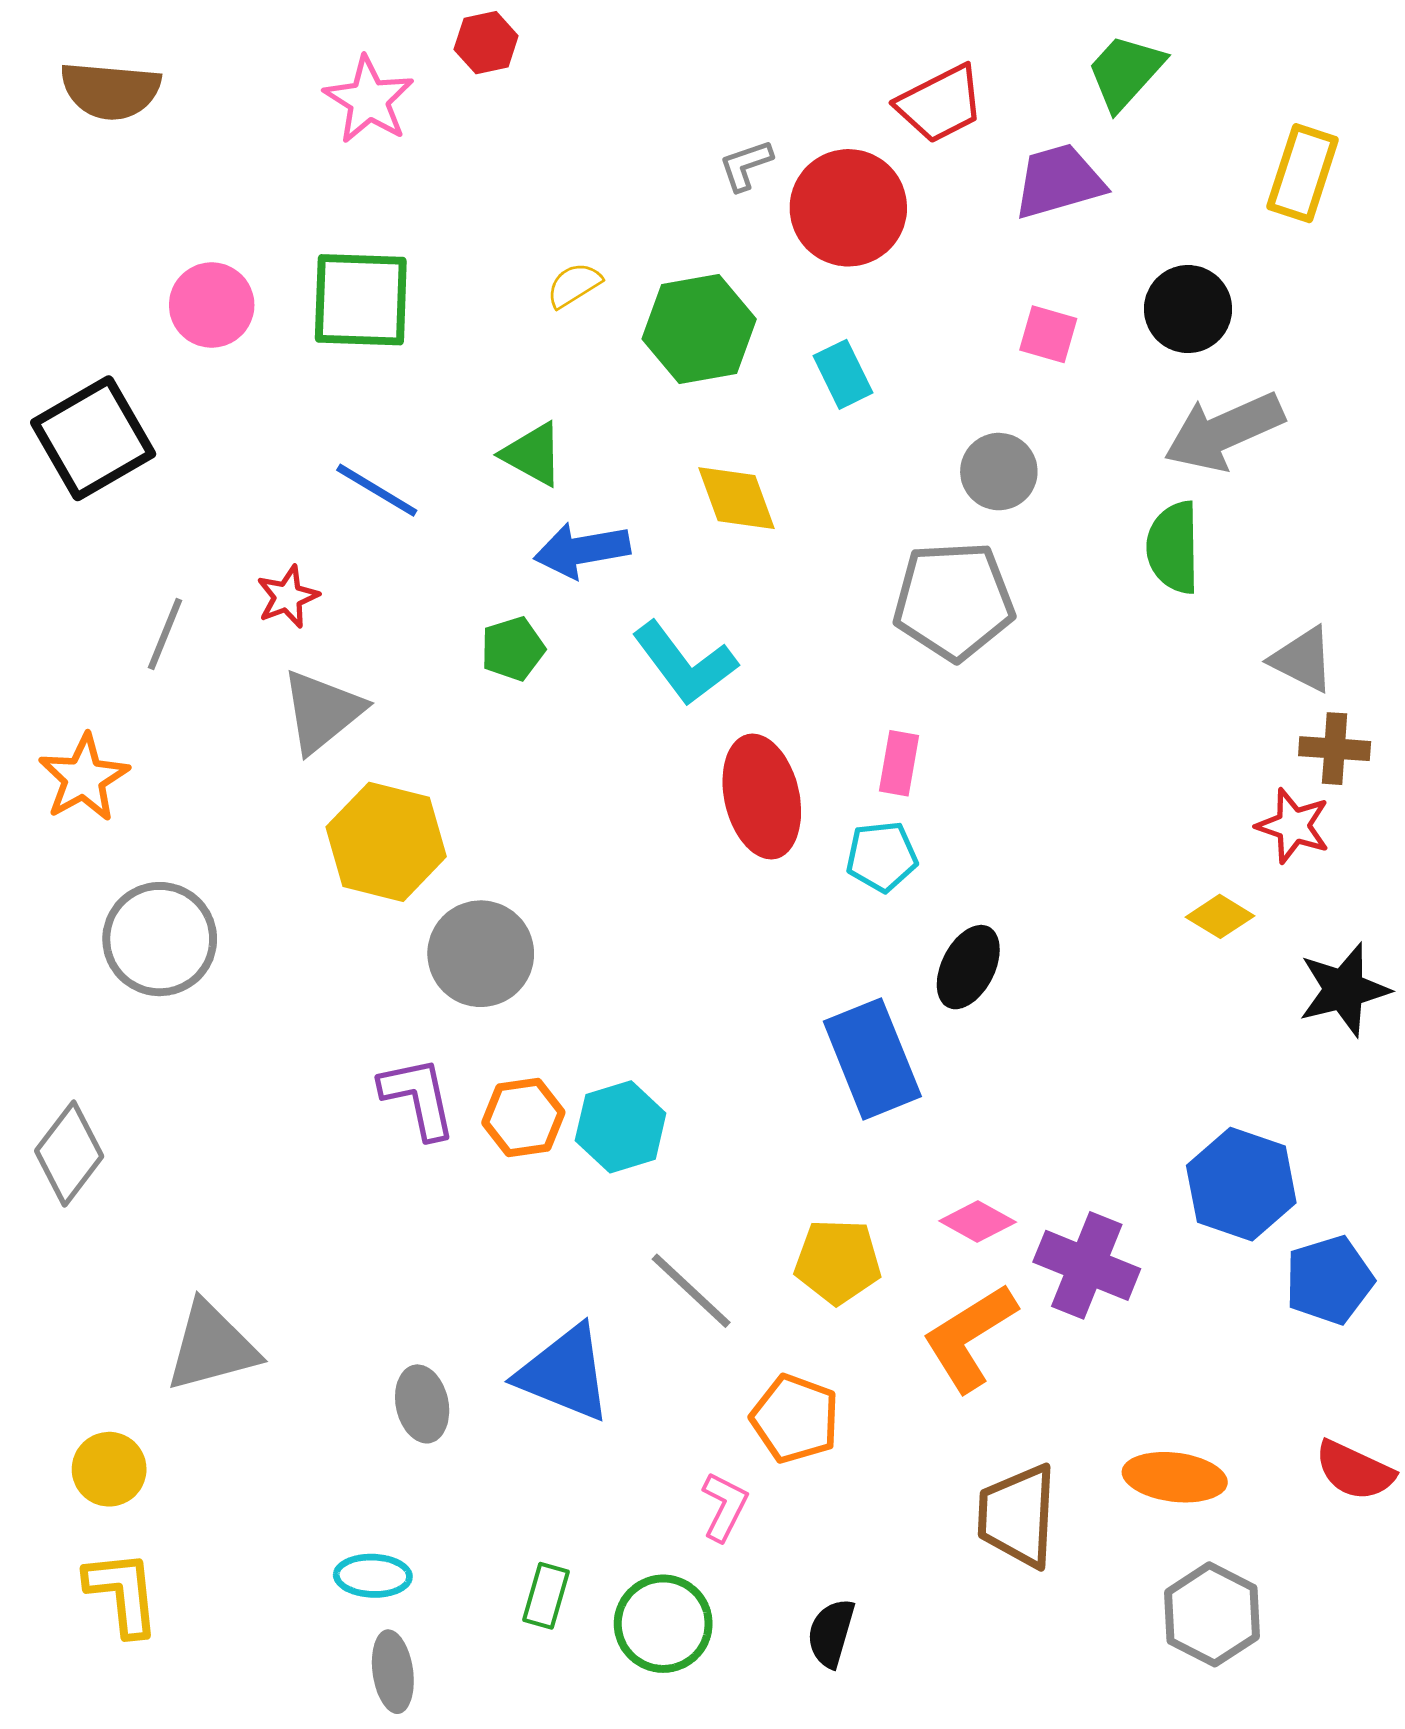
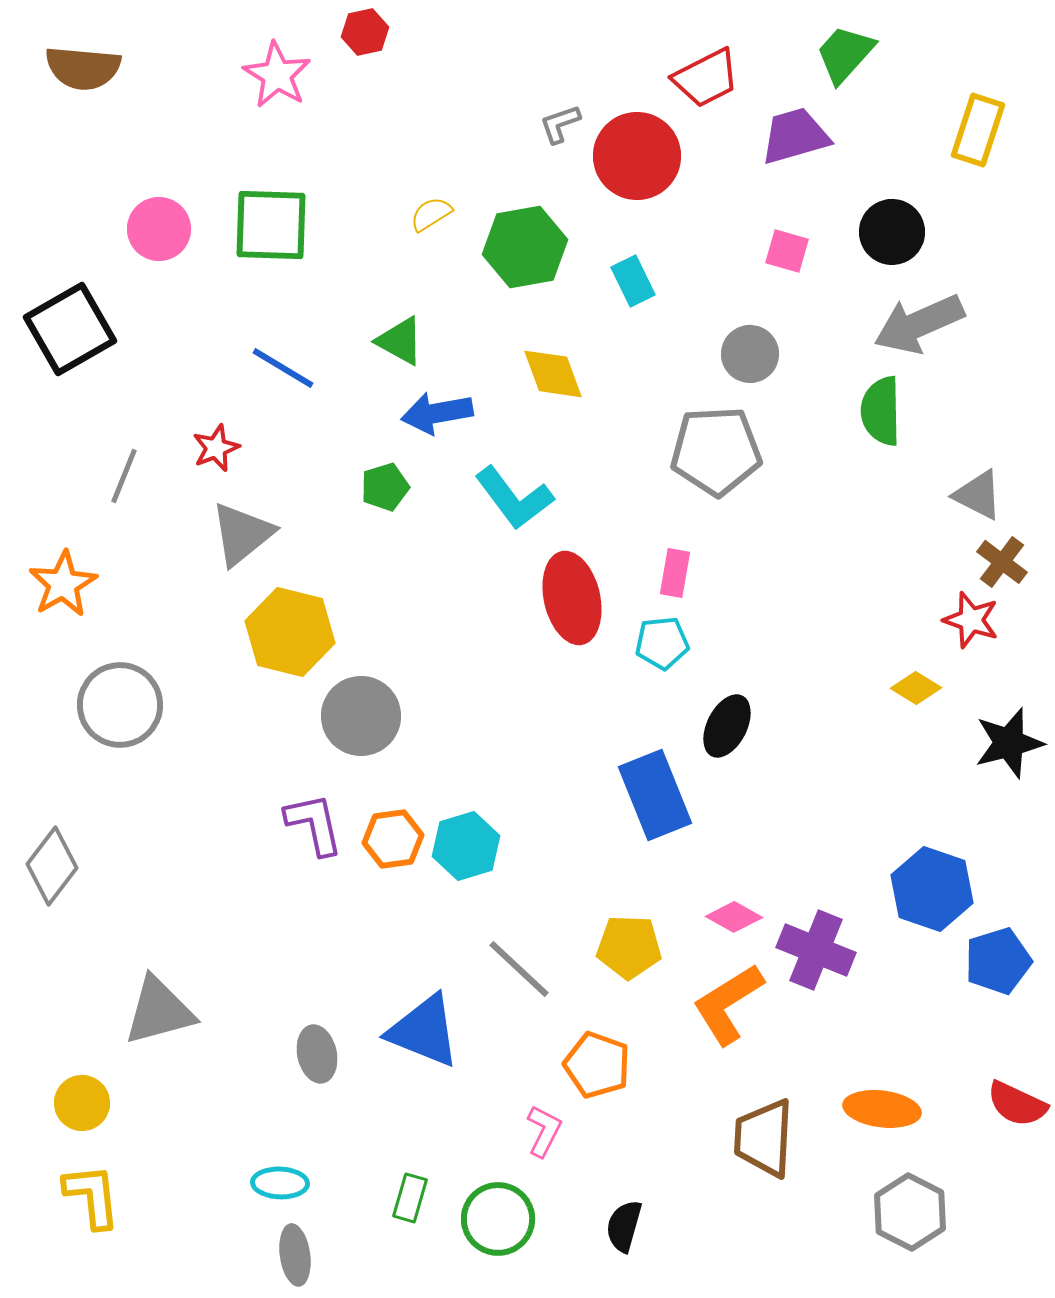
brown cross: (1335, 749) -> (1002, 562), turned 33

